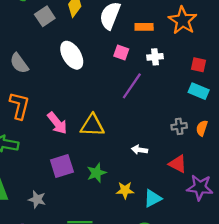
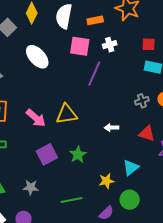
pink square: (121, 52) -> (80, 46), size x1.5
yellow star: (125, 190) -> (106, 181), moved

